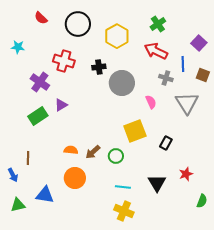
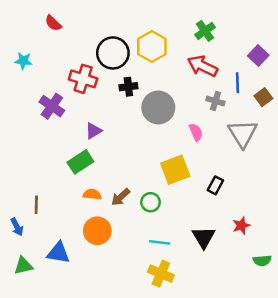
black circle: (78, 24) -> (113, 53), moved
brown square: (203, 75) -> (263, 97), turned 32
purple triangle: (61, 105) -> (93, 131), moved
green rectangle: (38, 116) -> (80, 162), moved
green semicircle: (202, 201) -> (262, 261), turned 64

